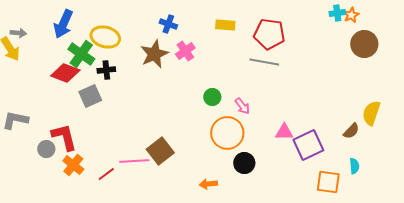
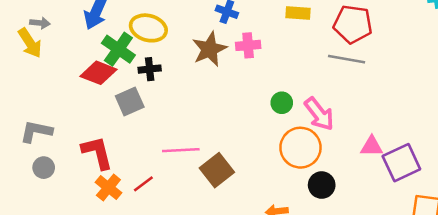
pink cross: (185, 51) -> (248, 45), turned 30
pink arrow: (242, 106) -> (319, 114), size x1.6
gray circle: (46, 149) -> (44, 168), moved
pink line: (134, 161) -> (181, 150), moved
red line: (106, 174) -> (143, 184), moved

